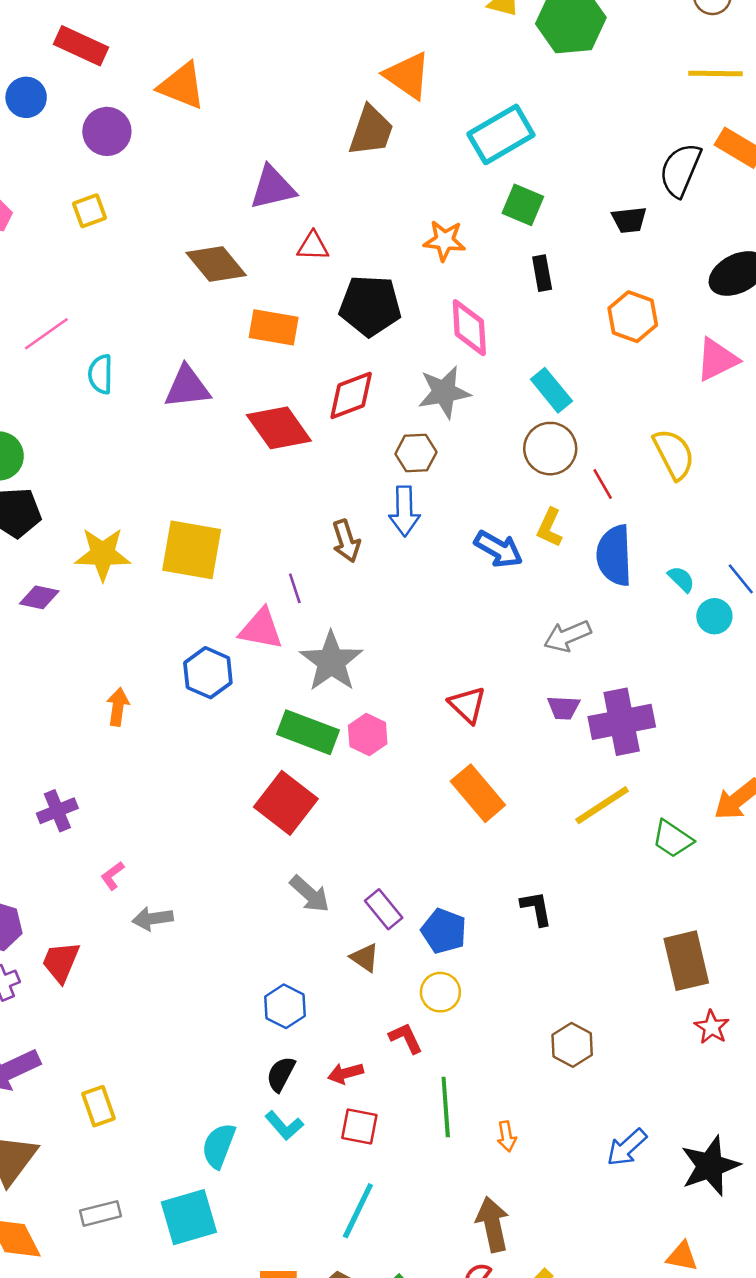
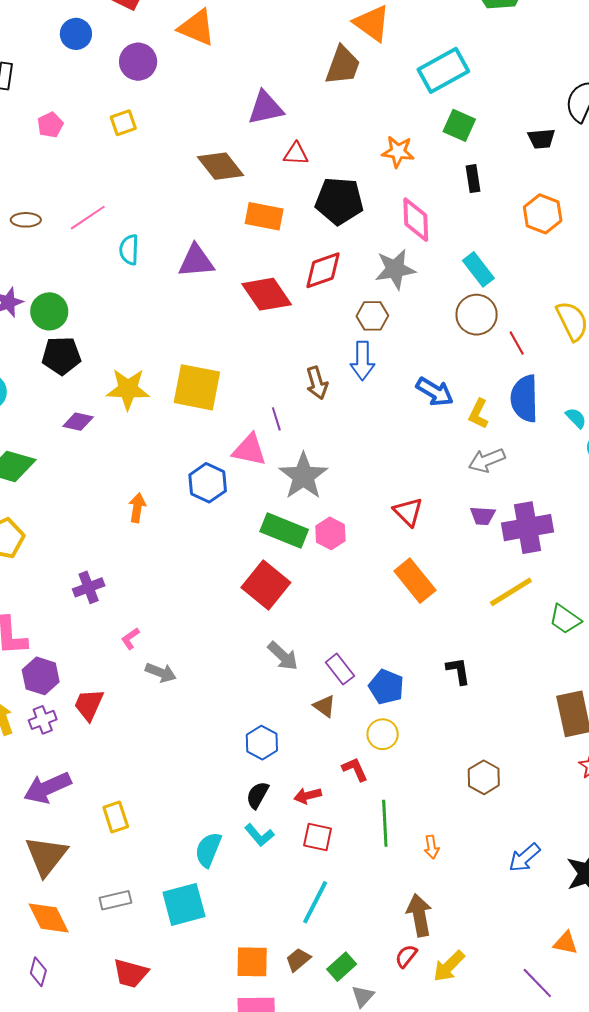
yellow L-shape: (550, 528) -> (478, 414), moved
gray arrow: (153, 919) -> (161, 673), turned -152

